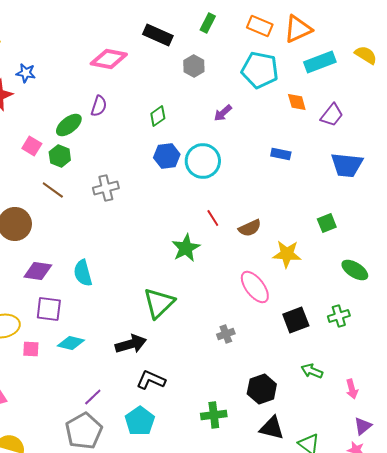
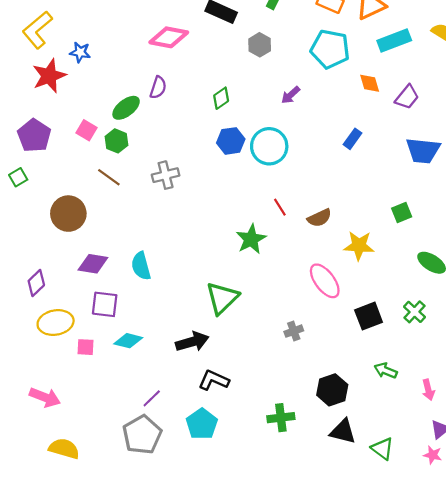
blue rectangle: (281, 154) -> (353, 139), turned -66
green cross: (339, 316) -> (414, 312), turned -30

